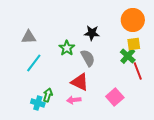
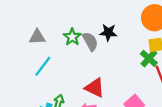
green star: (67, 48) -> (72, 37), moved
gray semicircle: (88, 58) -> (90, 41), moved

